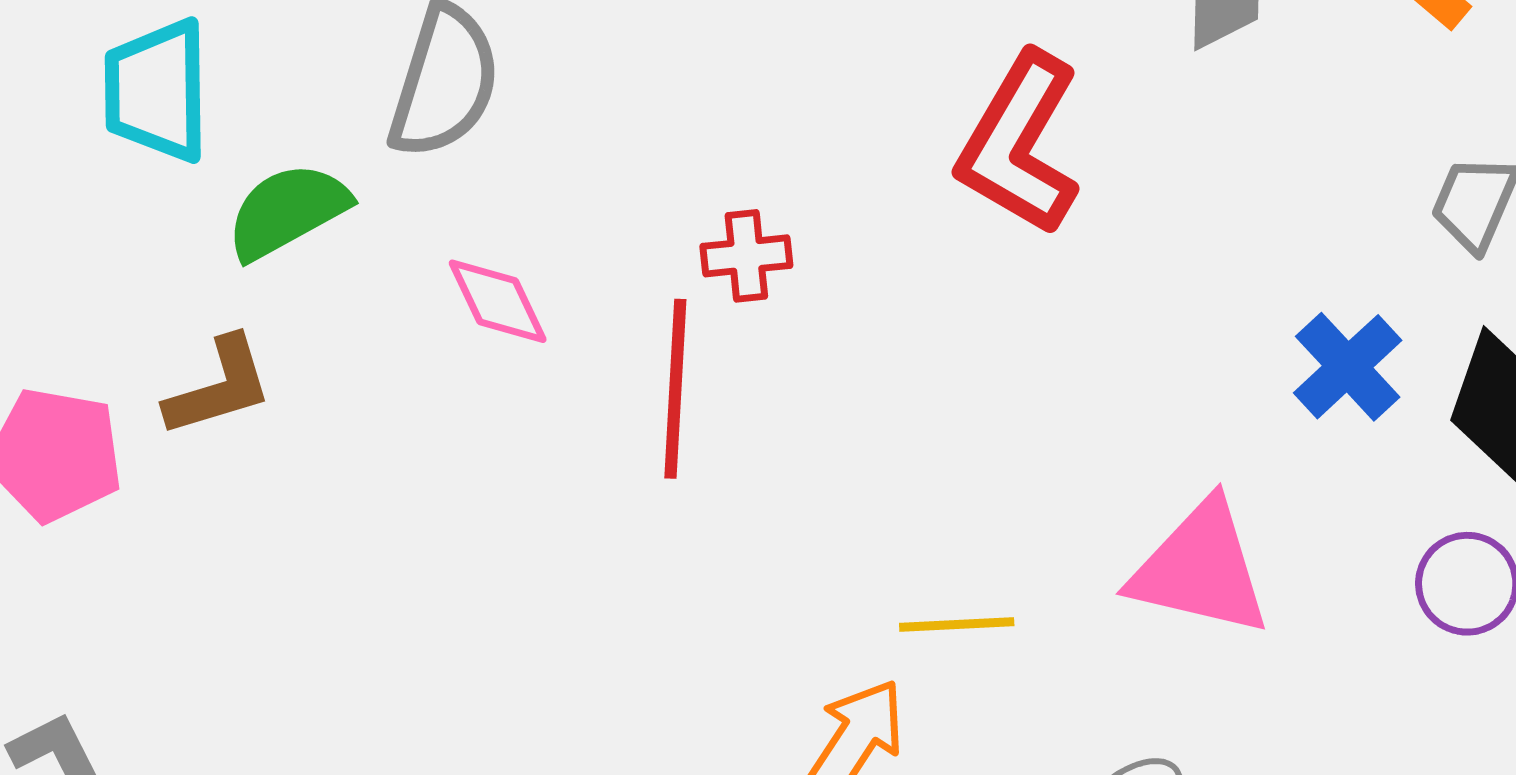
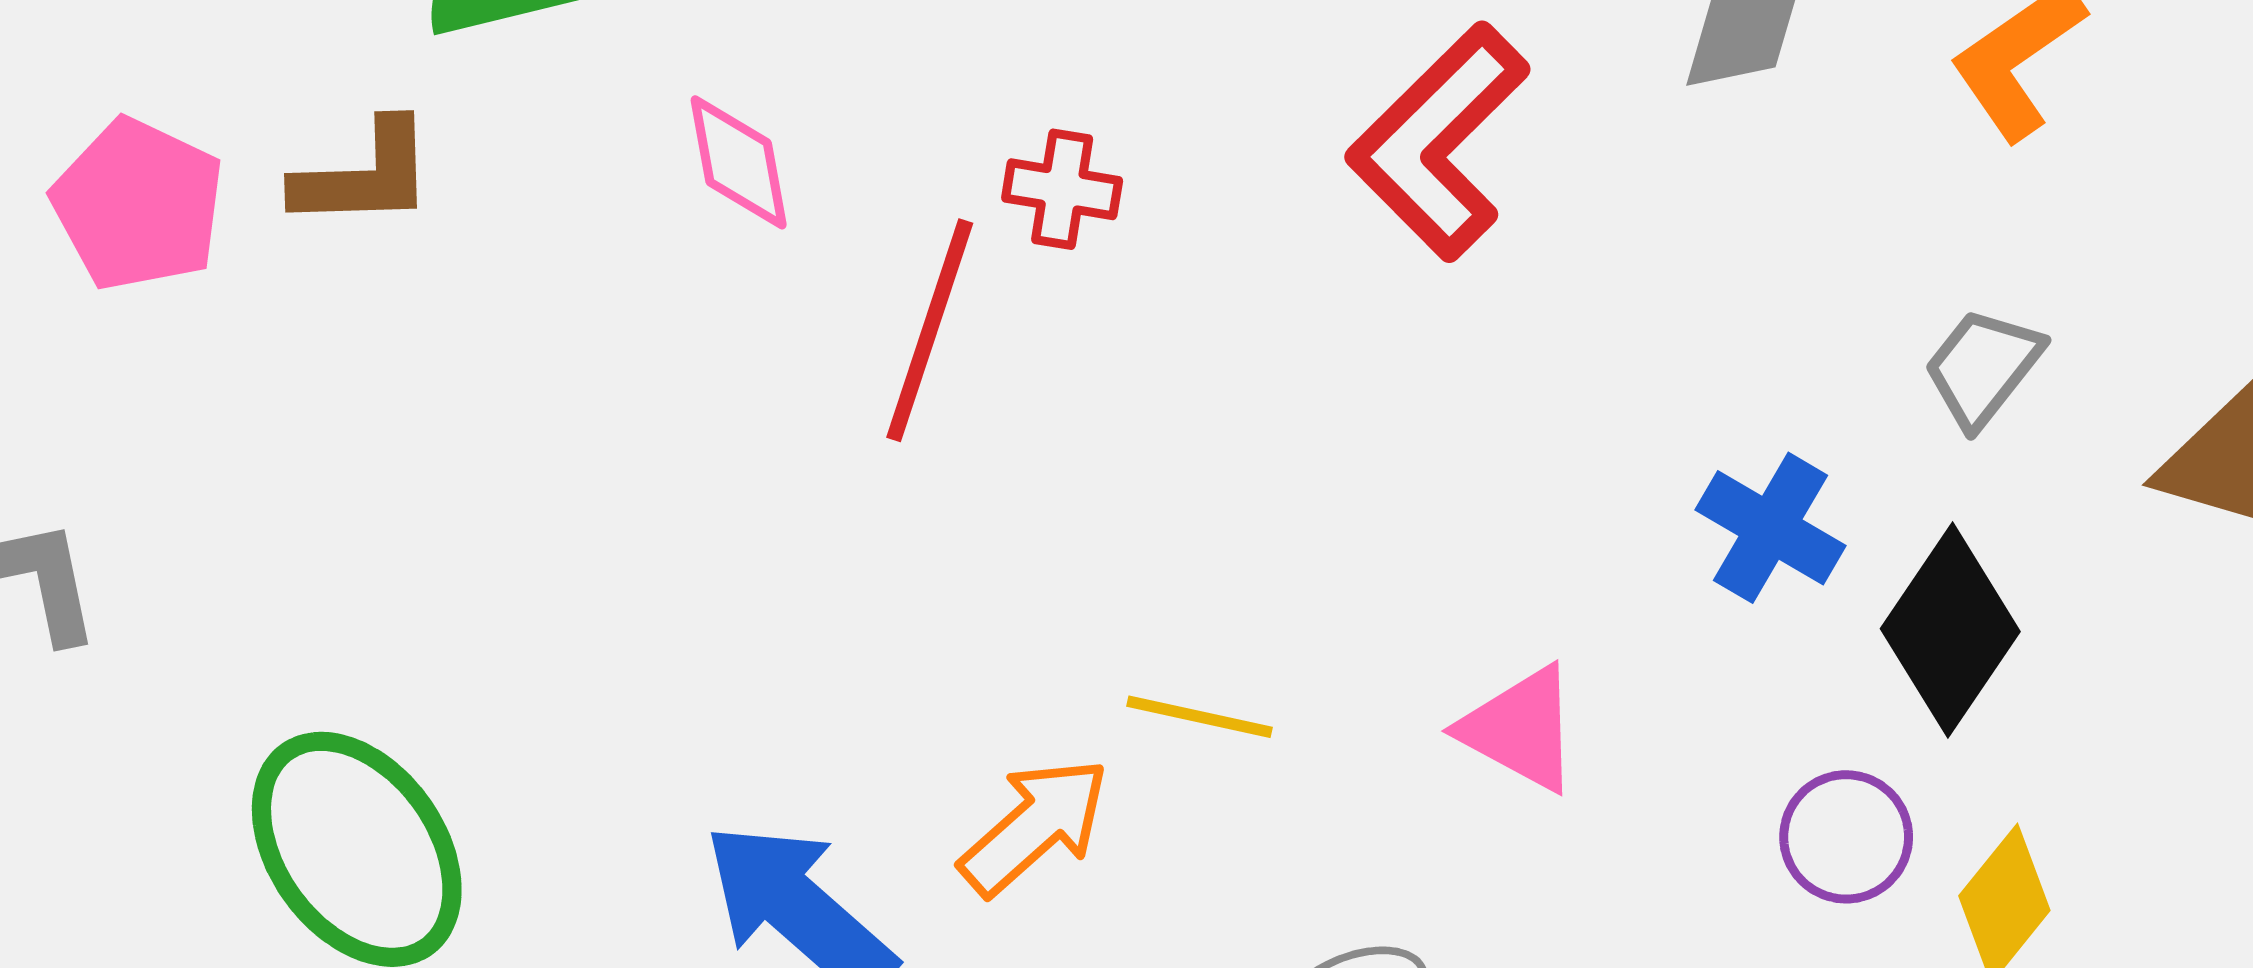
blue cross: (1348, 367) -> (1771, 528), turned -32
pink triangle: (1200, 569) -> (1520, 729), size x0.7

